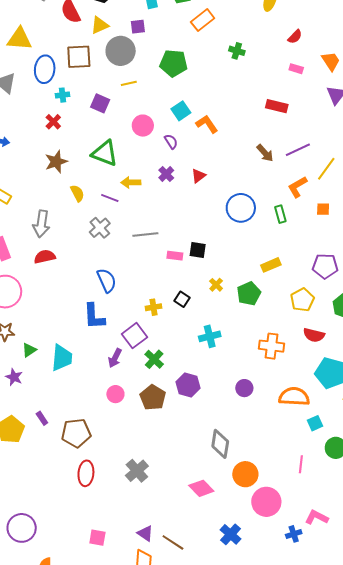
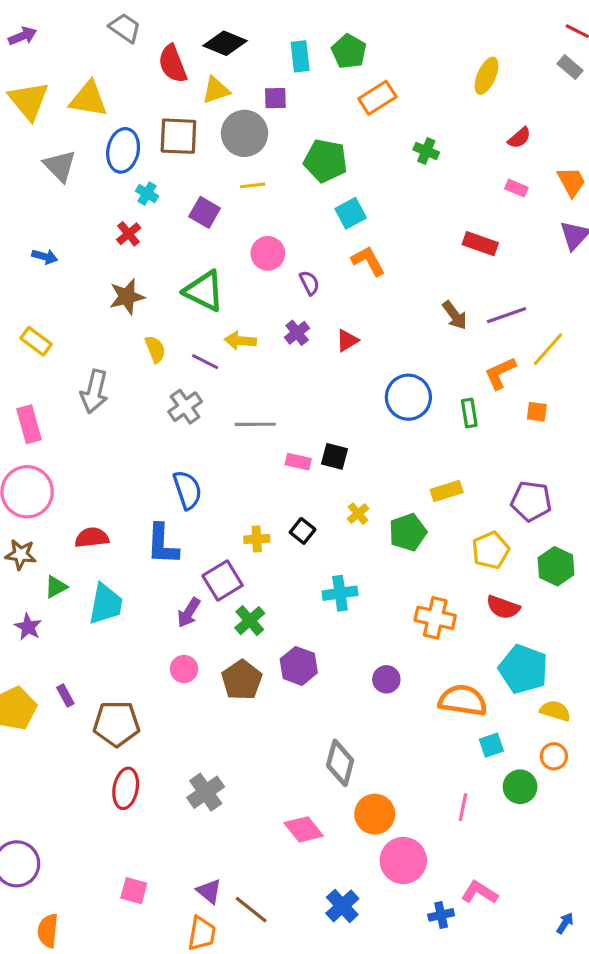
cyan cross: (62, 95) -> (147, 193), turned 32
cyan square: (181, 111) -> (351, 213), moved
red semicircle: (45, 257) -> (92, 538), moved

